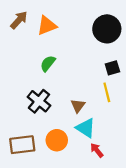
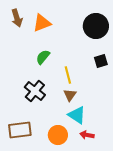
brown arrow: (19, 20) -> (17, 18), turned 120
yellow line: (107, 92) -> (68, 75), moved
orange circle: (57, 140) -> (58, 135), moved
red arrow: (97, 150) -> (87, 135), turned -40

